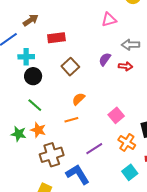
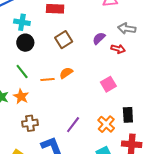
pink square: (116, 115) -> (108, 84), moved
orange line: (71, 120) -> (47, 79), moved
purple line: (94, 149) -> (73, 125), turned -30
brown cross: (52, 155) -> (30, 123), size x0.7

